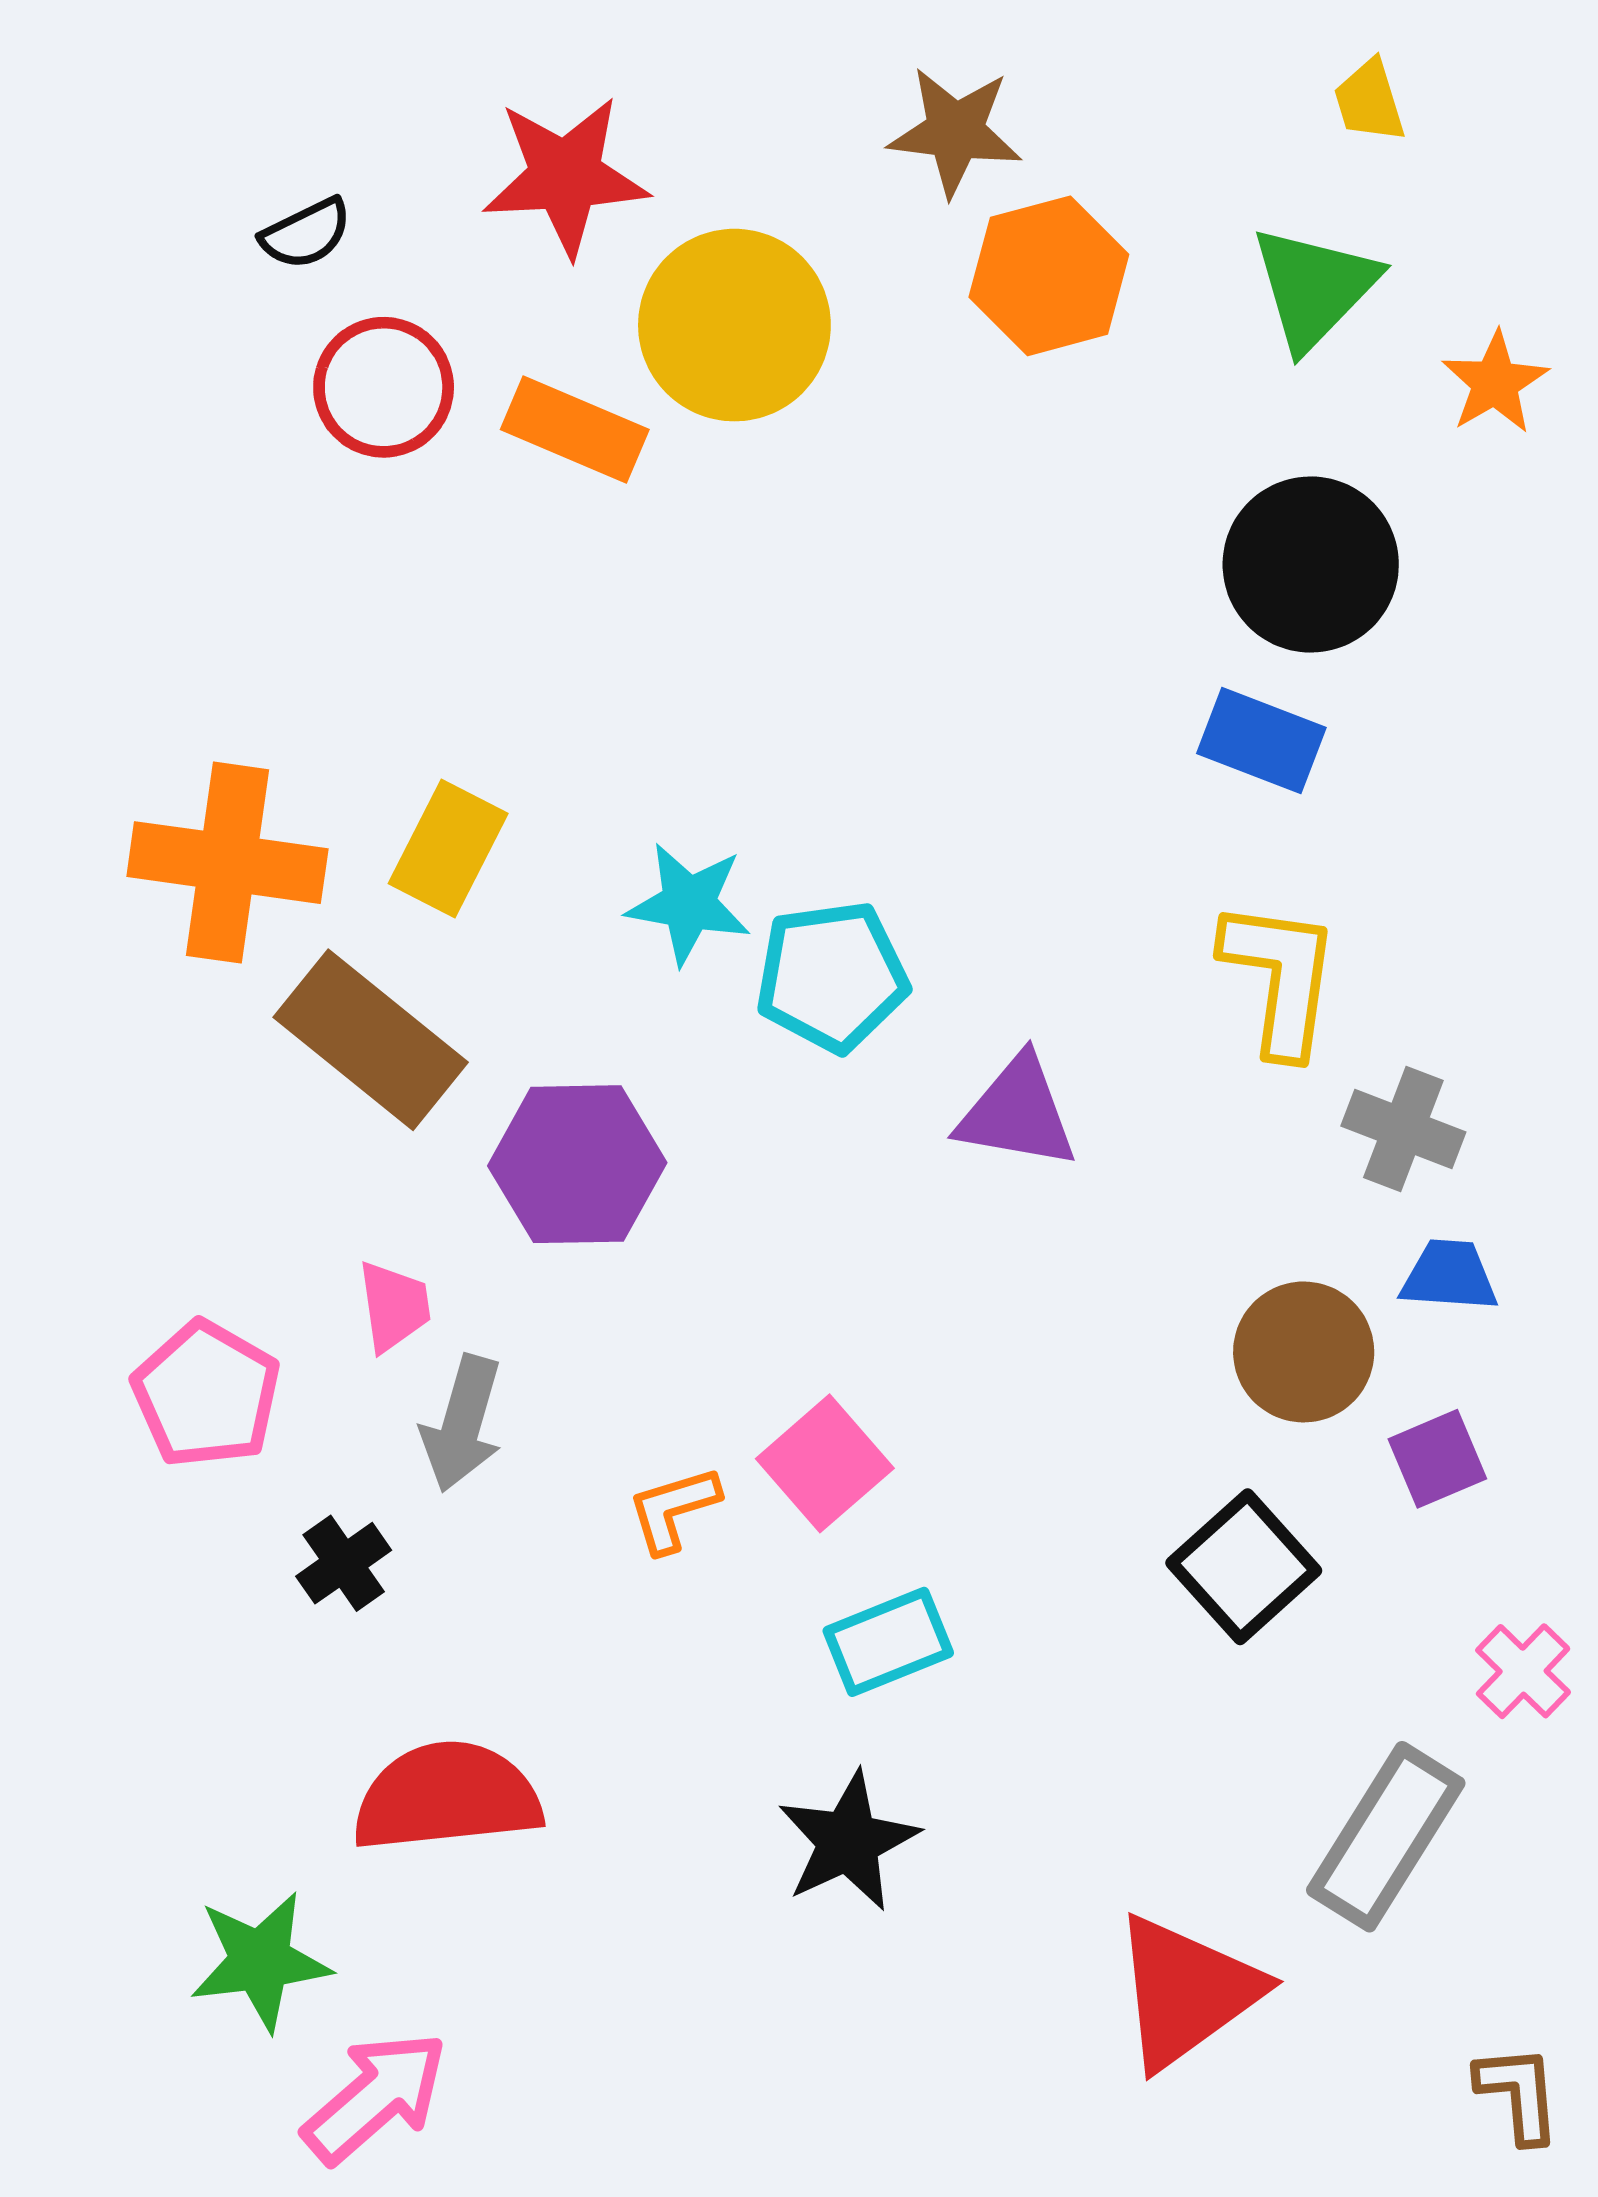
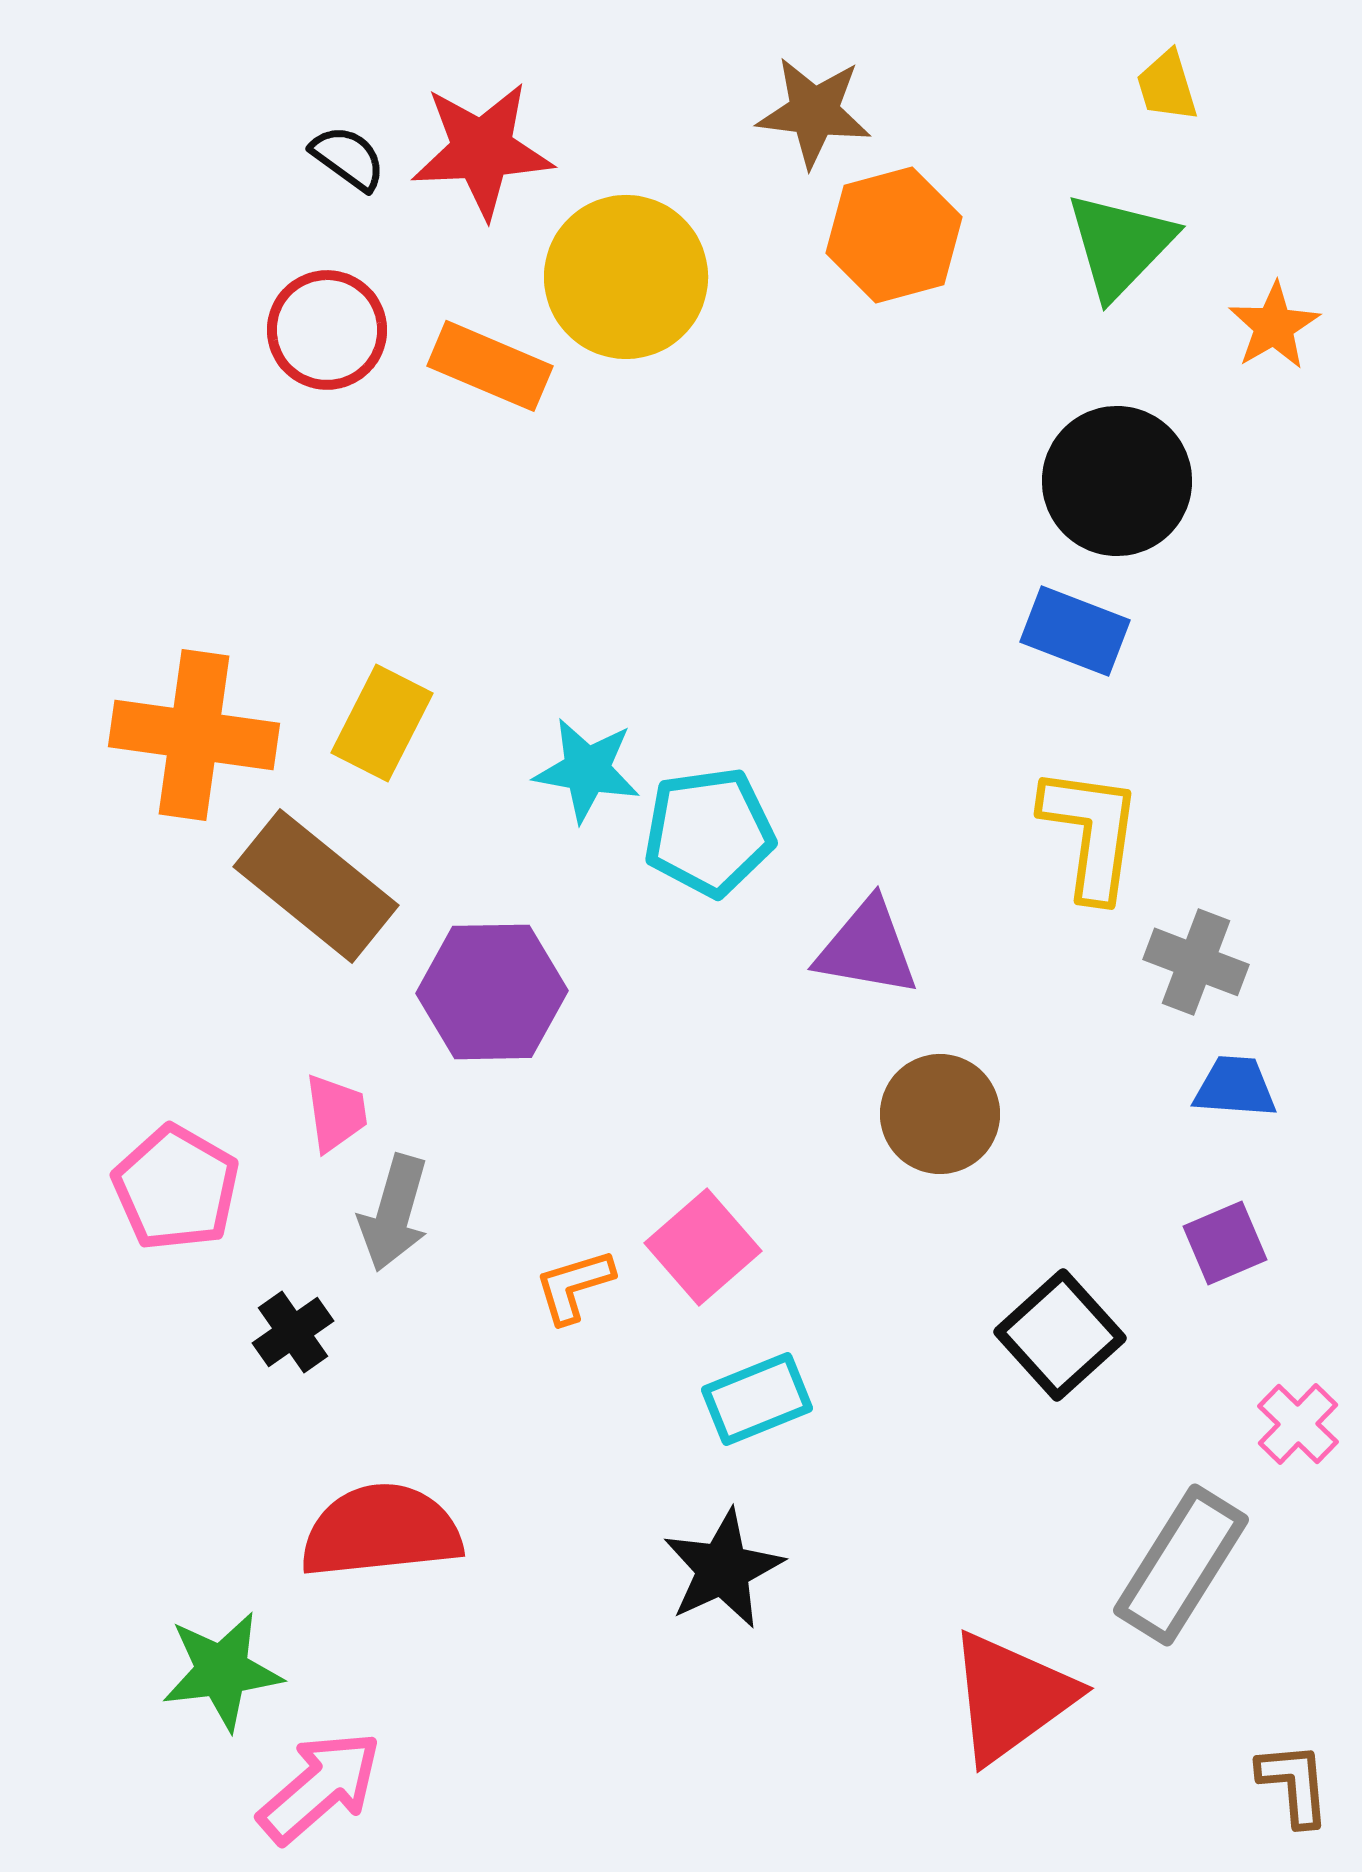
black semicircle: (306, 234) -> (348, 158), moved, turned -118
brown circle: (1304, 1352) -> (940, 1114), moved

